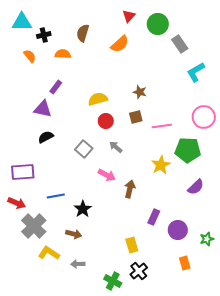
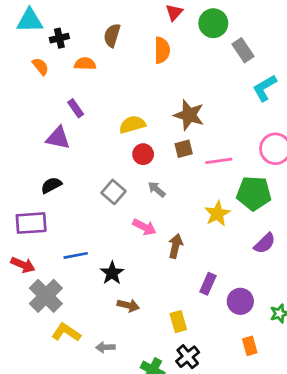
orange semicircle: (120, 44) -> (162, 50), turned -48
purple rectangle: (56, 87) -> (76, 108), turned -72
brown star: (140, 92) -> (189, 115), size x1.6
black semicircle: (46, 137) -> (51, 185), moved
brown arrow: (74, 234) -> (128, 305), moved

